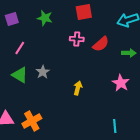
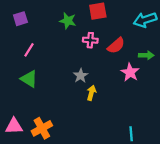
green star: (45, 18) -> (68, 21), moved
gray star: (43, 72) -> (81, 76), moved
pink star: (121, 83) -> (130, 72), moved

